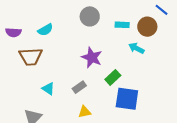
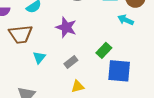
purple star: (92, 57) -> (66, 27), moved
cyan triangle: (48, 89) -> (39, 57), moved, turned 40

